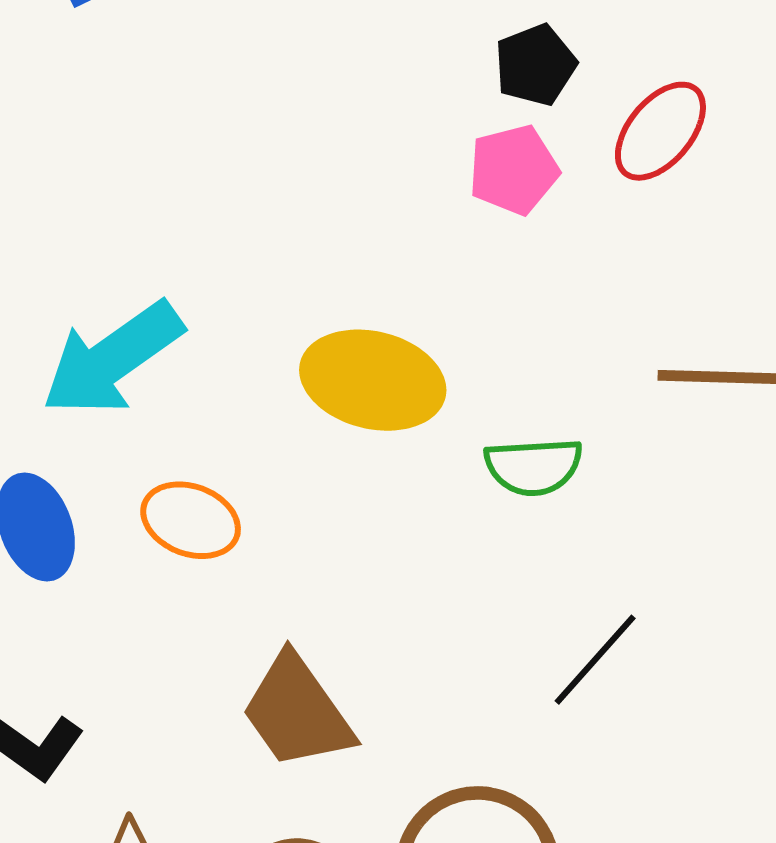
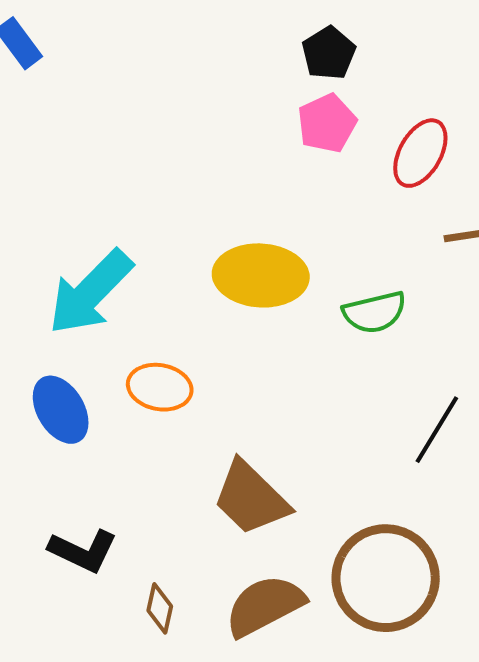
red ellipse: (660, 131) -> (420, 153), moved

